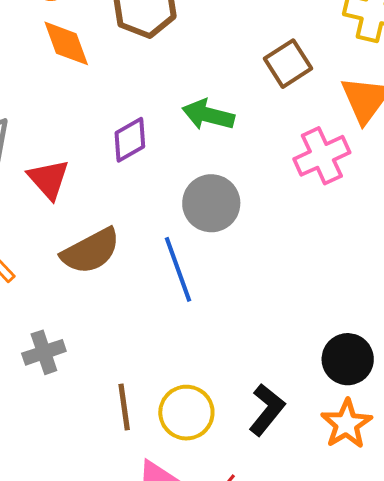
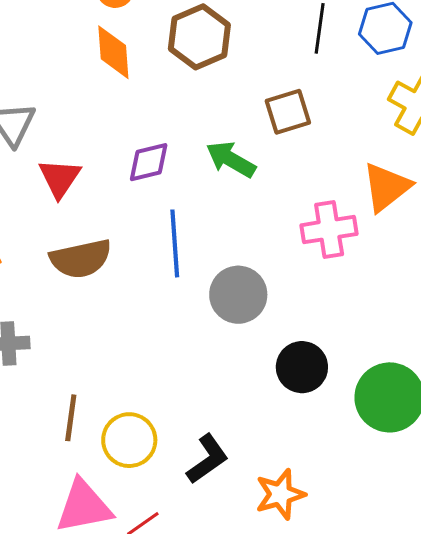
brown square: (288, 64) -> (288, 112), moved
gray circle: (211, 203) -> (238, 295), moved
blue line: (178, 269) -> (175, 243), moved
black circle: (348, 359) -> (302, 367), moved

